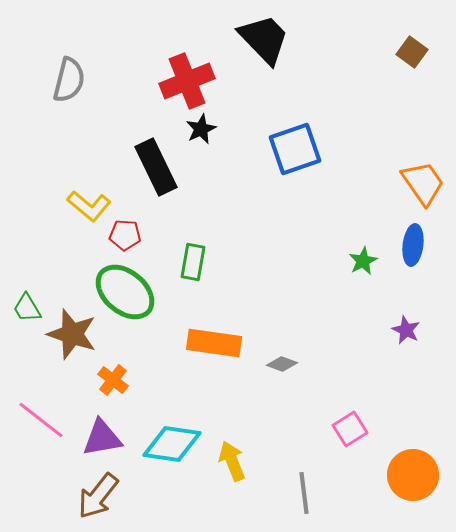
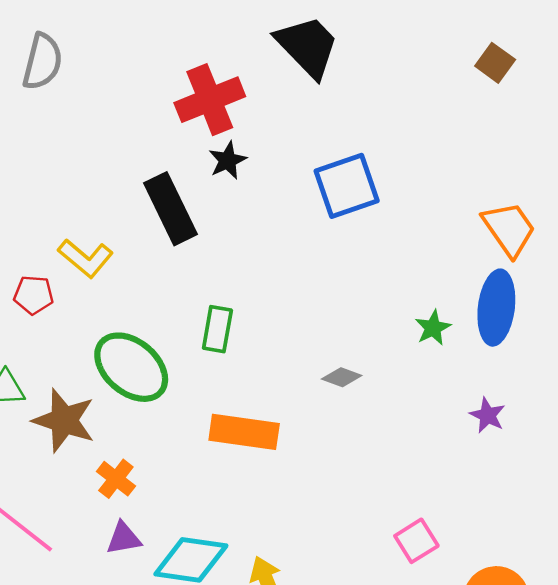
gray semicircle: (69, 80) -> (42, 62), moved
red pentagon: (125, 235) -> (34, 295), moved
blue ellipse: (413, 245) -> (496, 308), size x1.4
gray diamond: (282, 364) -> (342, 377), moved
purple triangle: (102, 438) -> (124, 538), moved, size x0.7

